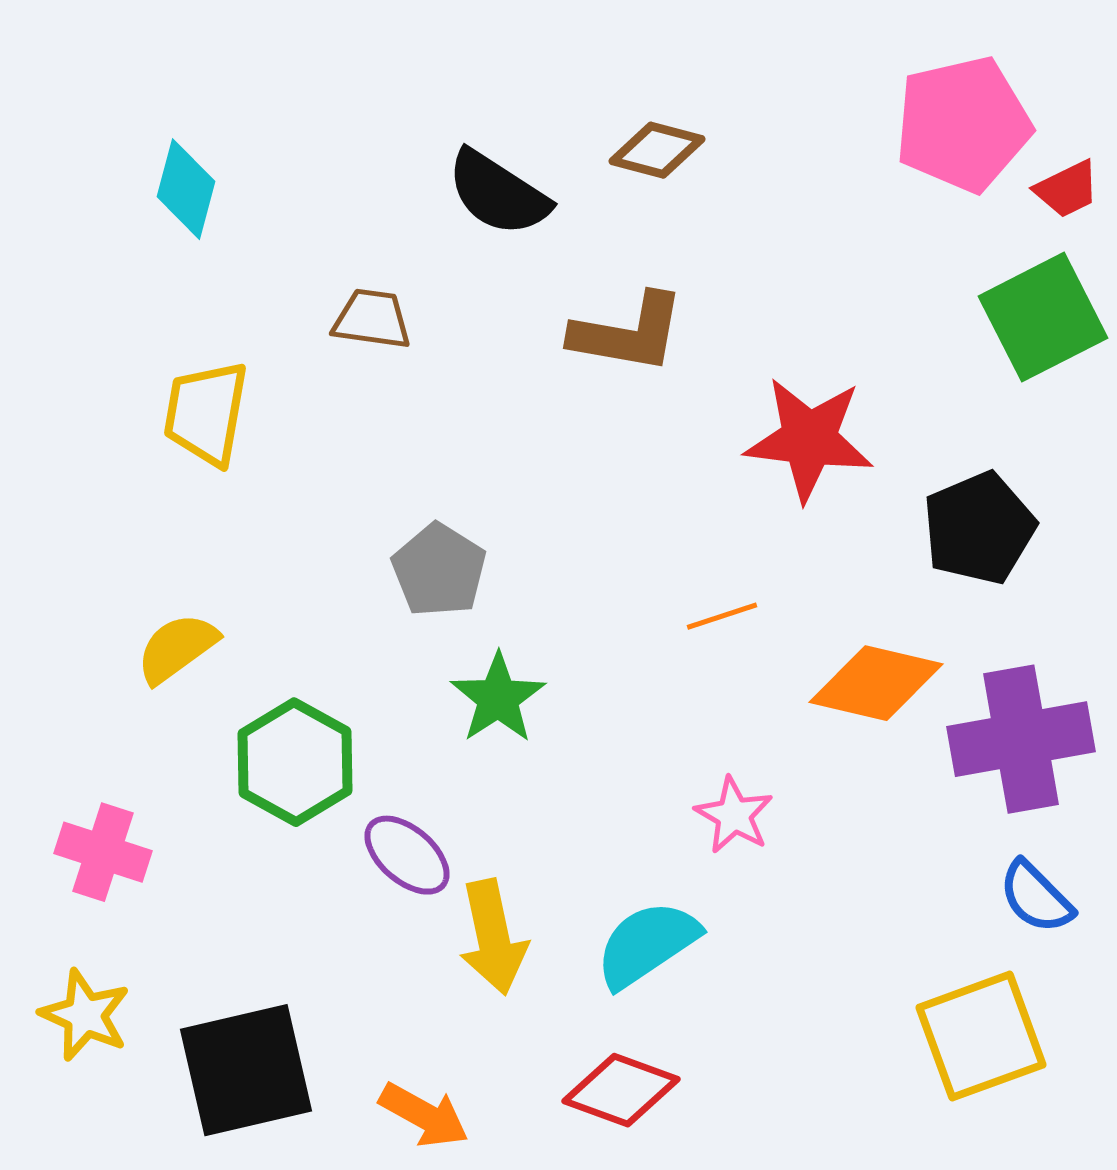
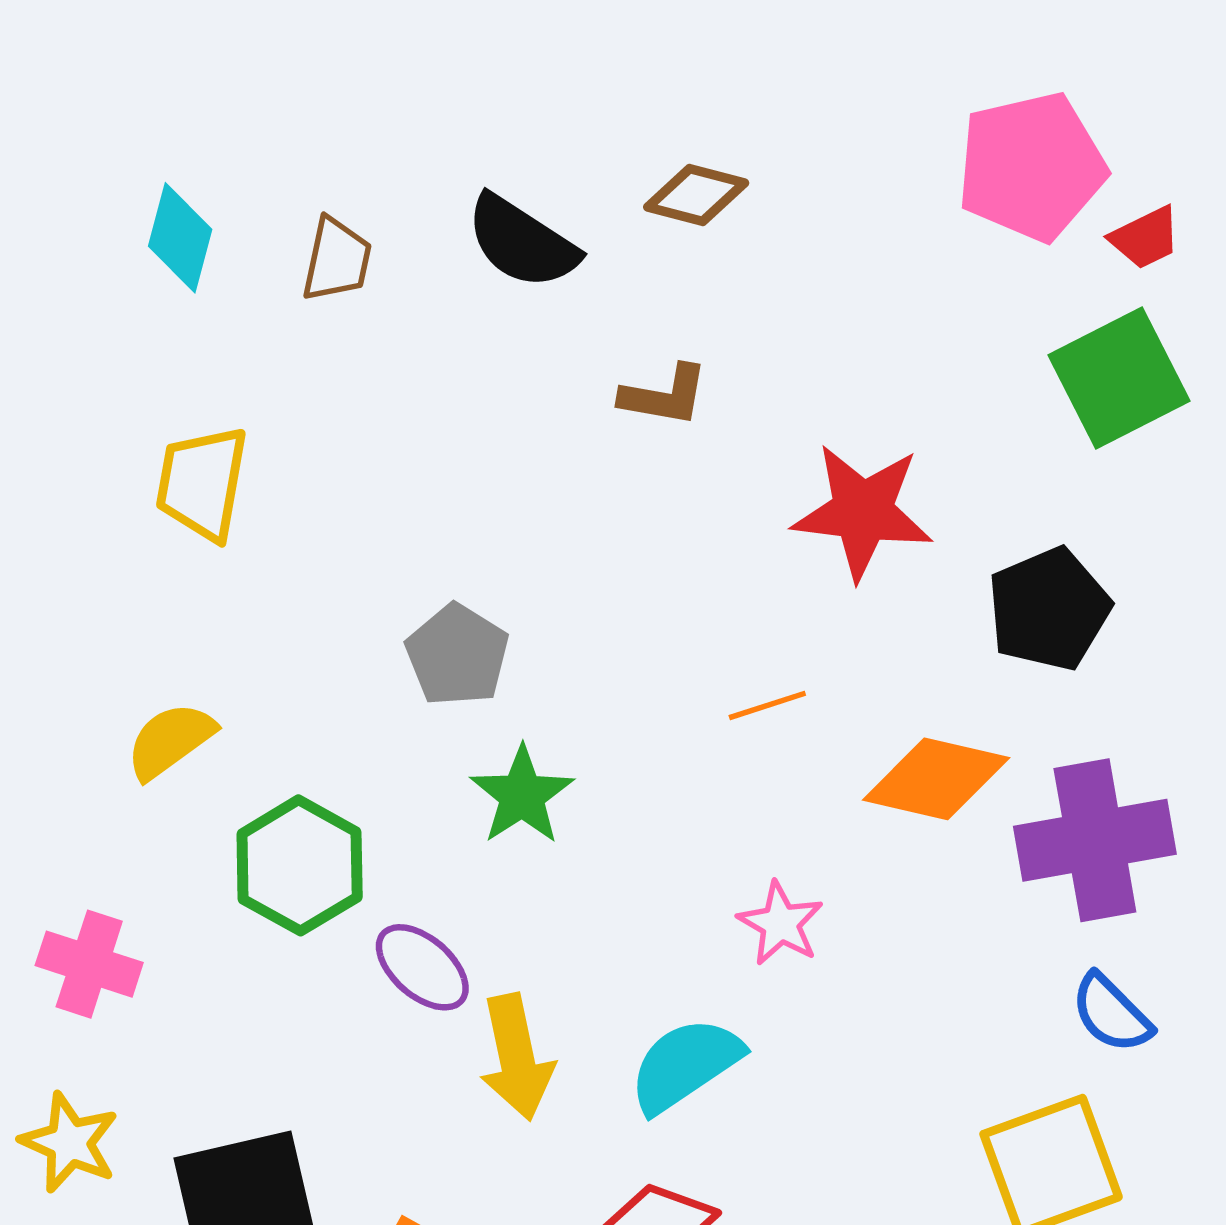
brown trapezoid: (372, 319) -> (337, 260), moved, turned 94
brown L-shape: (628, 333) -> (664, 395), size x0.7

